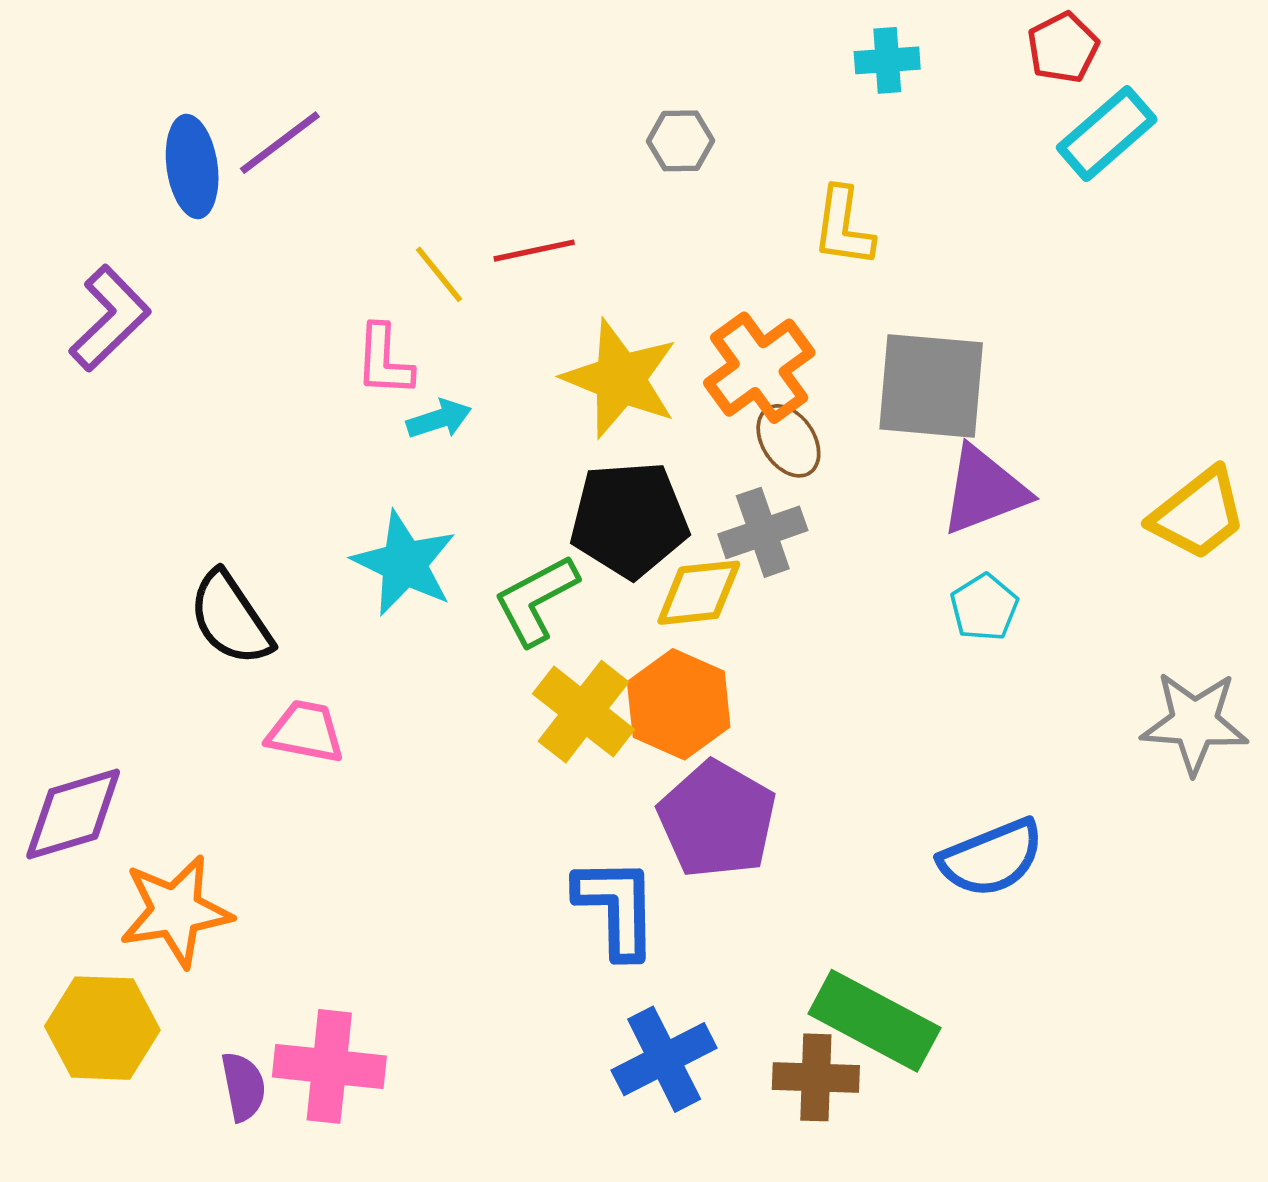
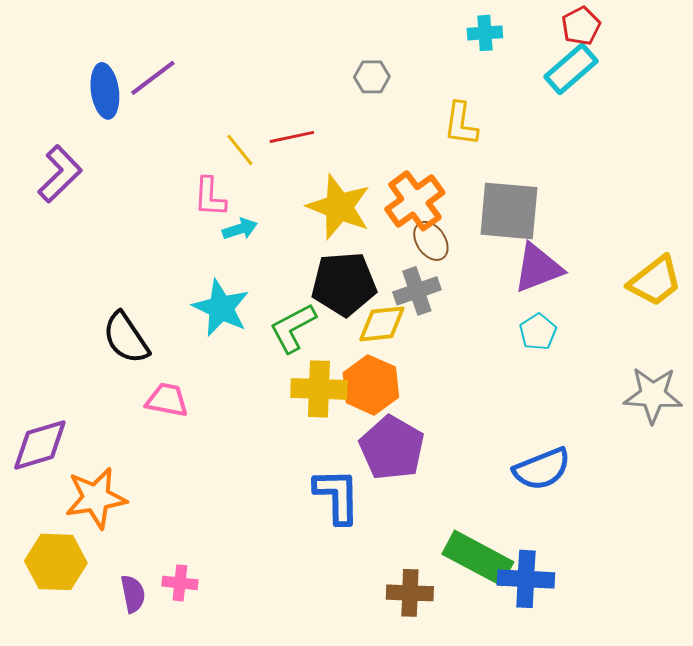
cyan rectangle: (1107, 134) -> (571, 69), moved
yellow cross: (584, 712) -> (319, 389), turned -36
blue cross: (664, 1059) -> (526, 579), moved, turned 30
pink cross: (329, 1066) -> (180, 583), size x0.6
brown cross: (816, 1077) -> (410, 593), moved

